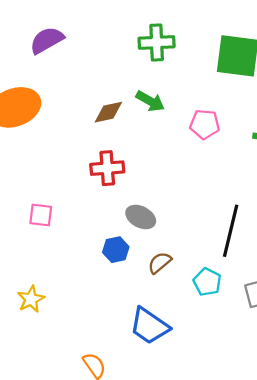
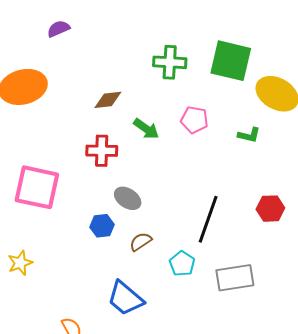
purple semicircle: (47, 40) -> (58, 29), size x0.7
green cross: (157, 43) -> (170, 62), moved
green arrow: (150, 101) -> (146, 129), moved
pink square: (41, 215) -> (37, 187), size x2.0

